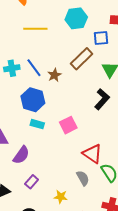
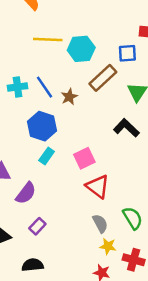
cyan hexagon: (76, 18) -> (81, 49), moved
black L-shape: (102, 99) -> (126, 128), turned -90
cyan rectangle: (37, 124) -> (47, 156), turned -72
red triangle: (92, 154) -> (98, 186), moved
yellow star: (61, 197) -> (108, 246), moved

